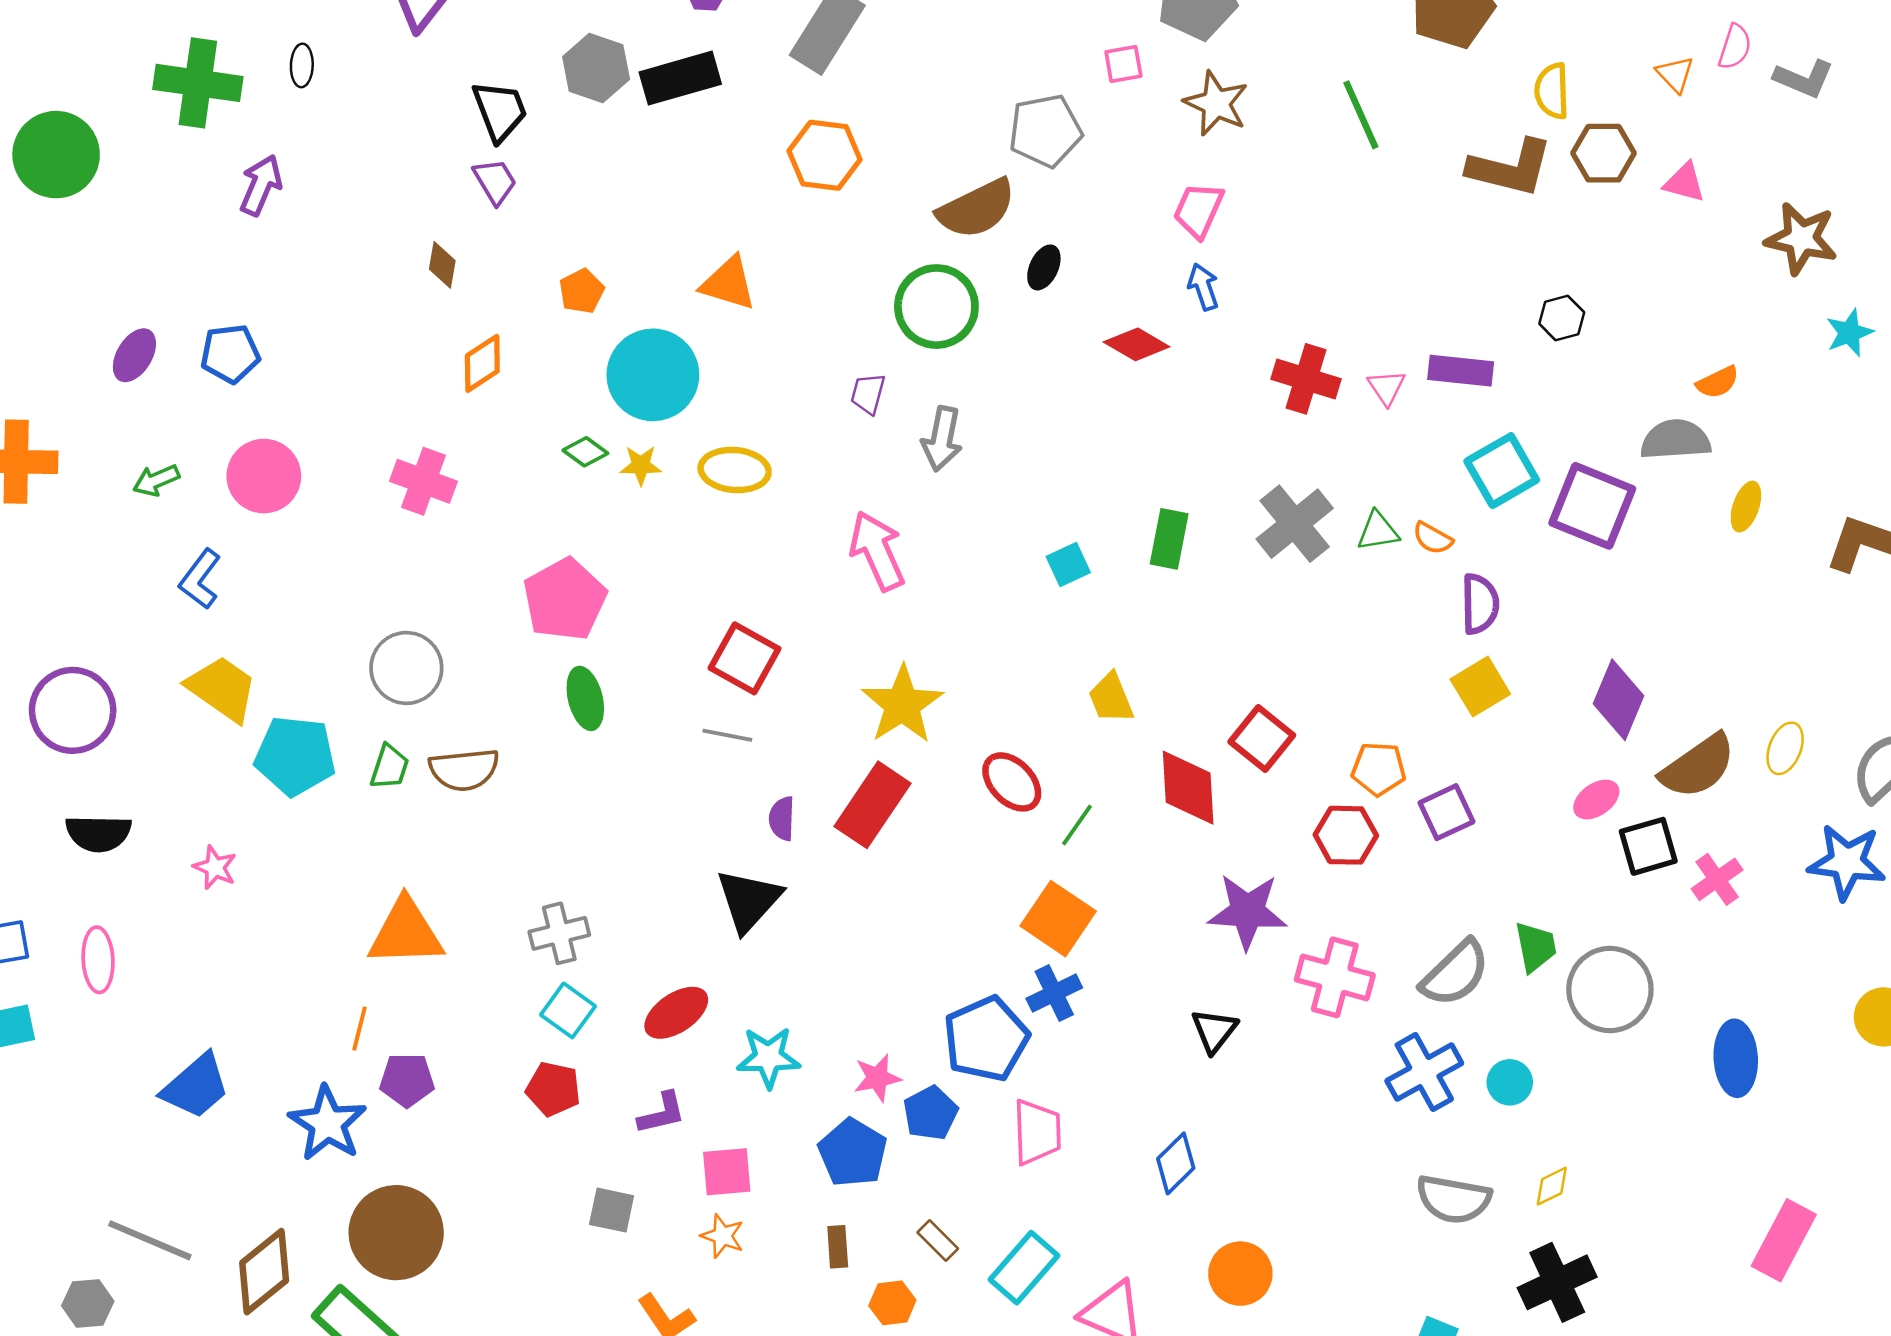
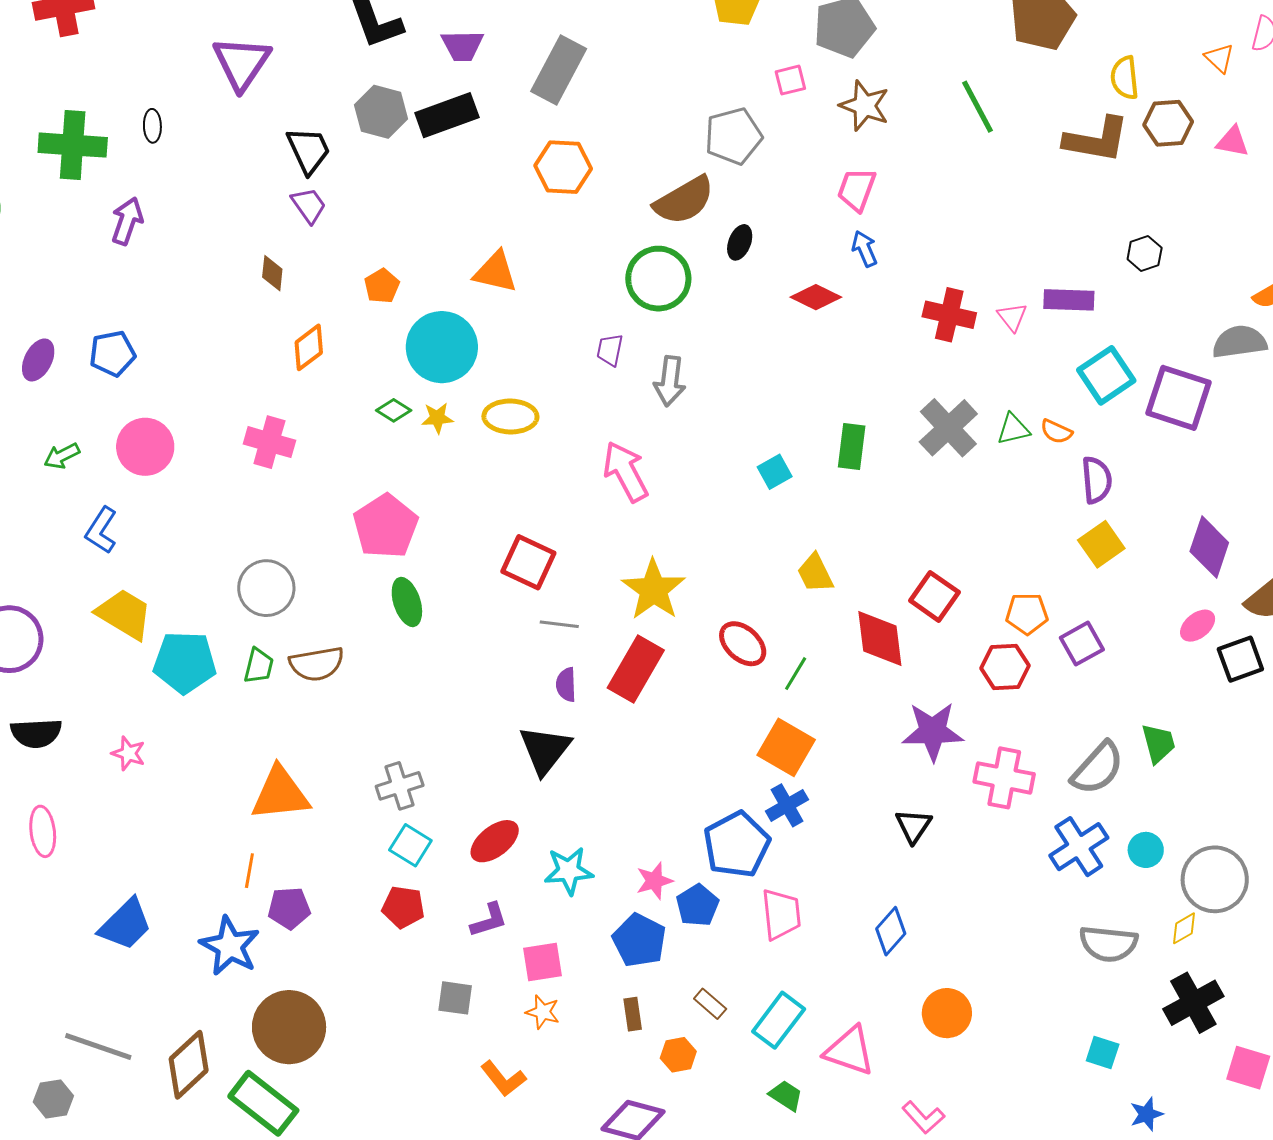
gray line: (727, 735) -> (559, 624), moved
gray circle: (1610, 990) -> (1215, 879), moved

